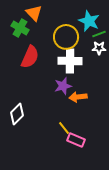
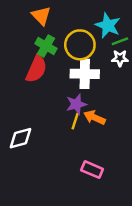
green cross: (20, 28) -> (46, 46), moved
orange arrow: (78, 97) -> (94, 118), turned 30
white diamond: (17, 114) -> (21, 138), turned 30
yellow line: (64, 128) -> (75, 121), moved, turned 56

